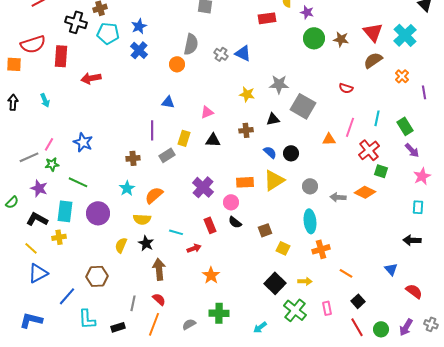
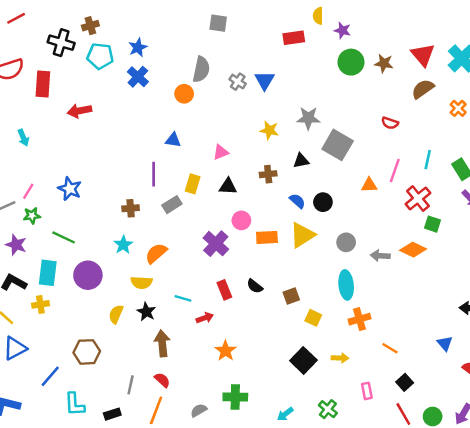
blue triangle: (243, 53) -> (265, 80), turned 36
pink circle: (231, 202) -> (241, 220), moved
green cross: (295, 310) -> (328, 409), moved, size x0.7

